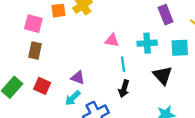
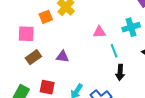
brown rectangle: (35, 51) -> (33, 57), turned 56
purple triangle: (78, 78) -> (62, 57), moved

